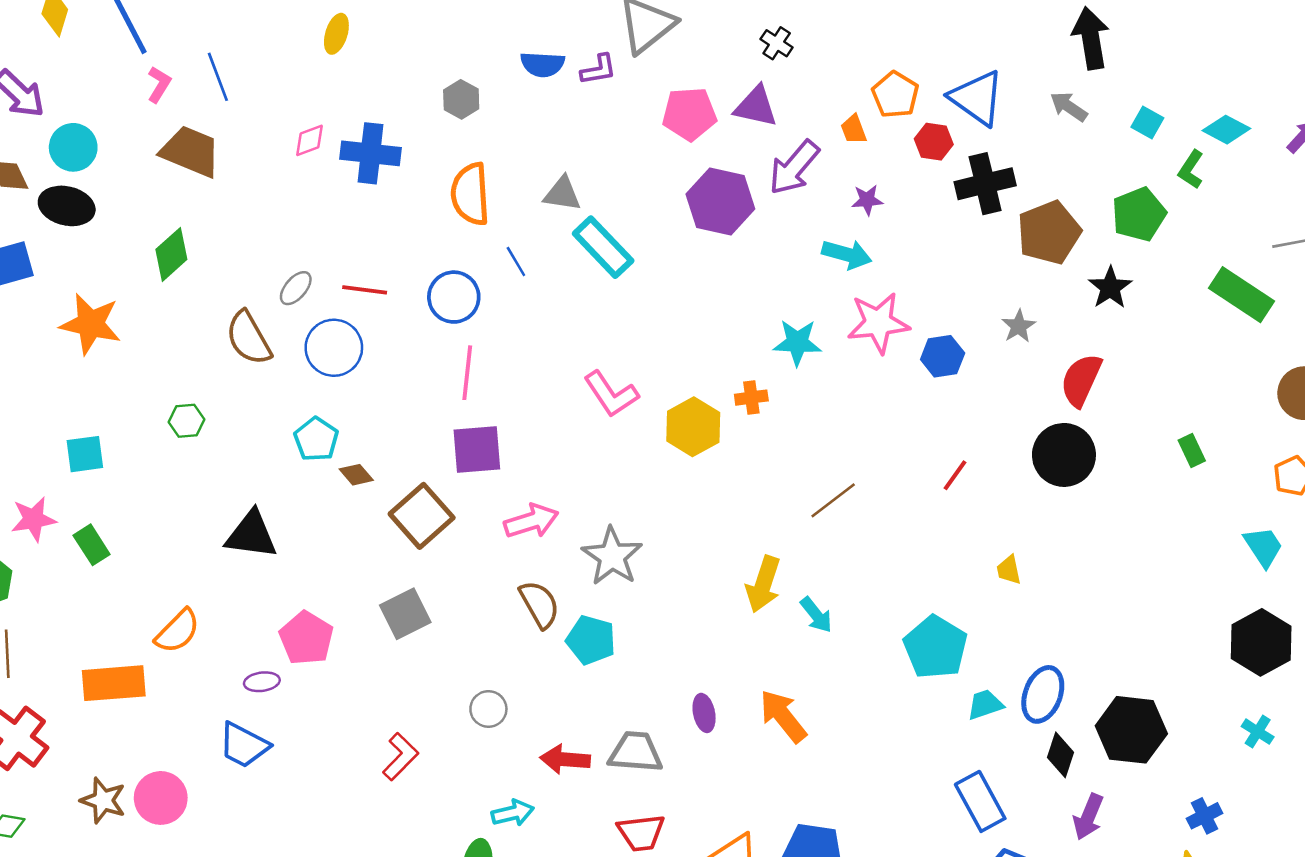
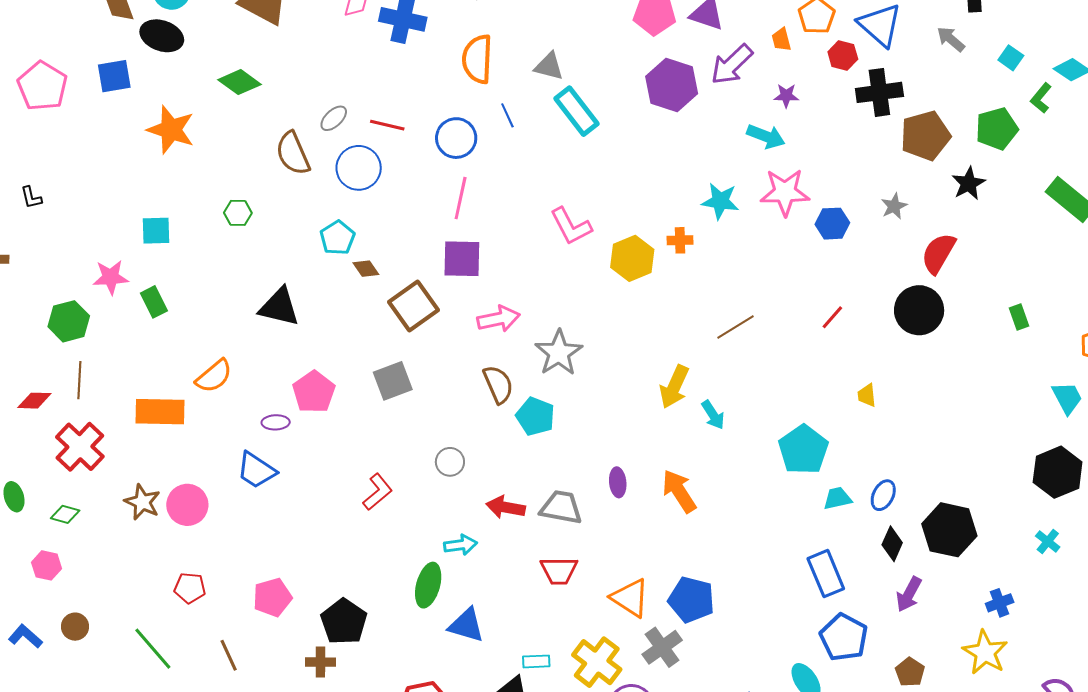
green diamond: (171, 254) -> (240, 82), turned 72
blue ellipse: (1043, 694) -> (883, 495), size x0.7

